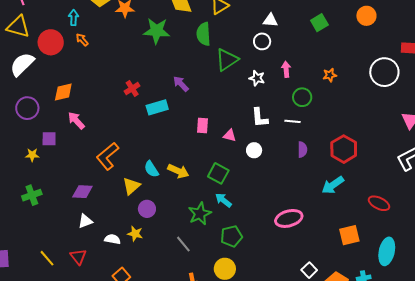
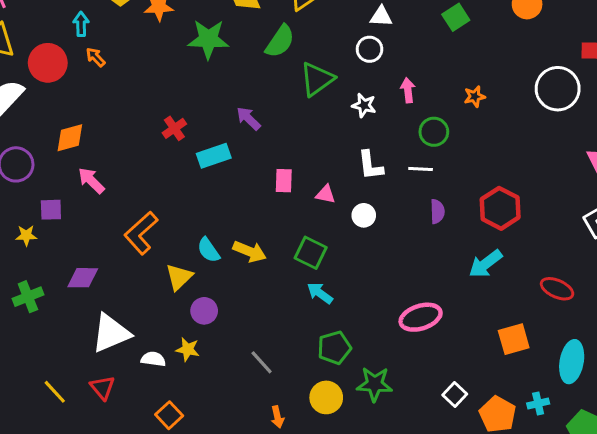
green semicircle: (204, 34) -> (280, 41), turned -140
purple diamond: (82, 192) -> (83, 278), moved
green star: (200, 214) -> (375, 384), moved, turned 30
white triangle: (85, 221) -> (111, 333), size x1.8

